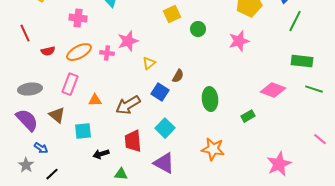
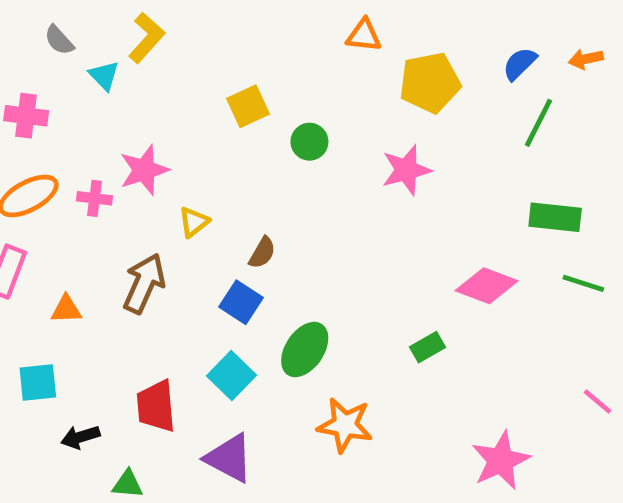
blue square: (160, 92) -> (241, 302), moved
green ellipse: (210, 99) -> (305, 350), moved, turned 40
brown arrow: (128, 105) -> (144, 283), moved, turned 145

